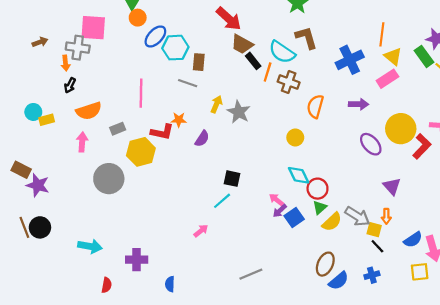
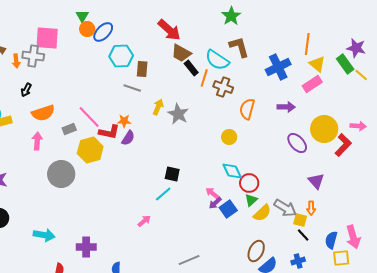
blue ellipse: (155, 36) -> (103, 32), moved
orange arrow: (65, 63) -> (16, 61), moved
pink line: (141, 93) -> (89, 117), moved, turned -45
purple semicircle: (202, 139) -> (128, 138), moved
blue semicircle: (413, 240) -> (331, 240), moved, turned 138

